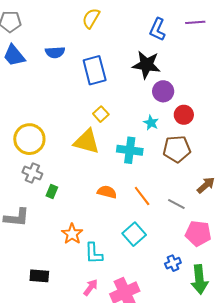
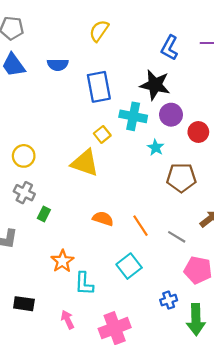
red circle: (184, 115) -> (198, 132), moved
yellow circle: (29, 139) -> (24, 156), size x0.7
cyan cross: (130, 150) -> (133, 116), moved
pink arrow: (91, 287) -> (68, 320), moved, turned -66

